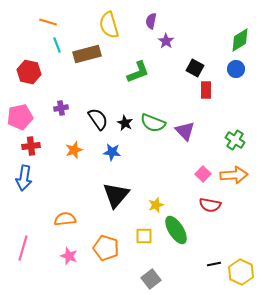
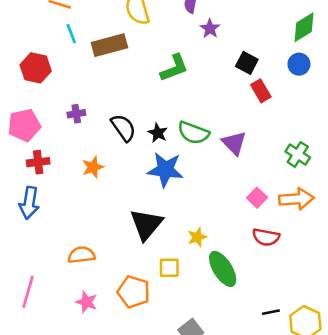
red rectangle: (206, 90) -> (261, 91), turned -30
blue star: (112, 152) -> (165, 170), moved, size x1.6
yellow square: (144, 236) -> (169, 268), moved

